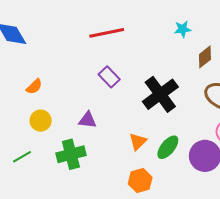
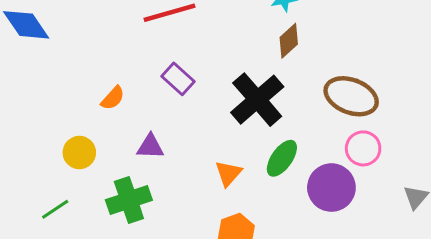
brown diamond: (205, 57) -> (289, 41), moved
orange semicircle: (34, 87) -> (113, 98), moved
green ellipse: (168, 147) -> (282, 158), moved

